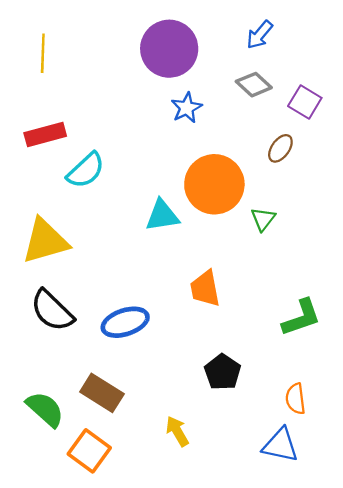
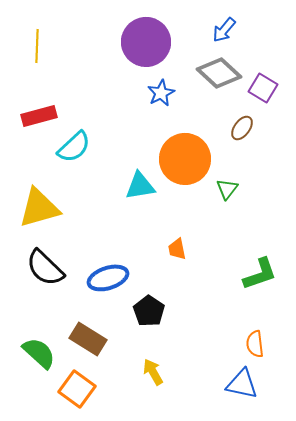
gray diamond: (254, 85) -> (219, 73), size x1.4
orange trapezoid: (205, 289) -> (177, 249), size x0.7
black pentagon: (223, 372) -> (149, 311), moved

